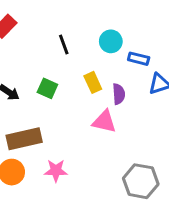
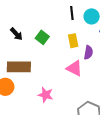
black line: (64, 45) -> (72, 13), moved
pink star: (56, 171) -> (46, 95), moved

